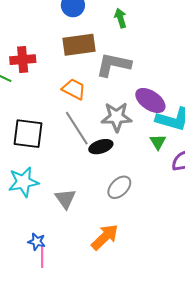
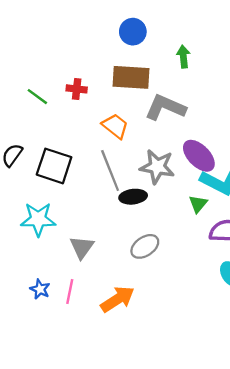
red cross: (23, 60) -> (77, 89), moved, size x0.7
pink line: (42, 257) -> (70, 292), moved

